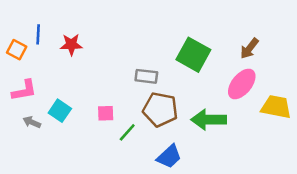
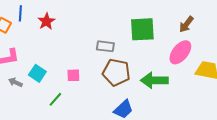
red star: (71, 45) -> (46, 21), turned -30
green square: (193, 55) -> (142, 29), turned -32
green line: (127, 132) -> (55, 99), moved

